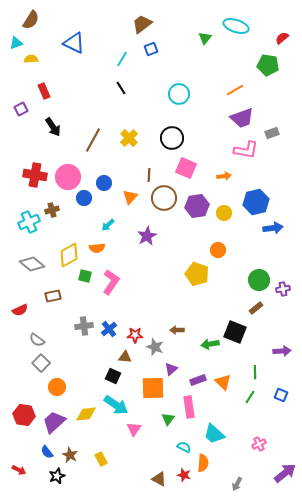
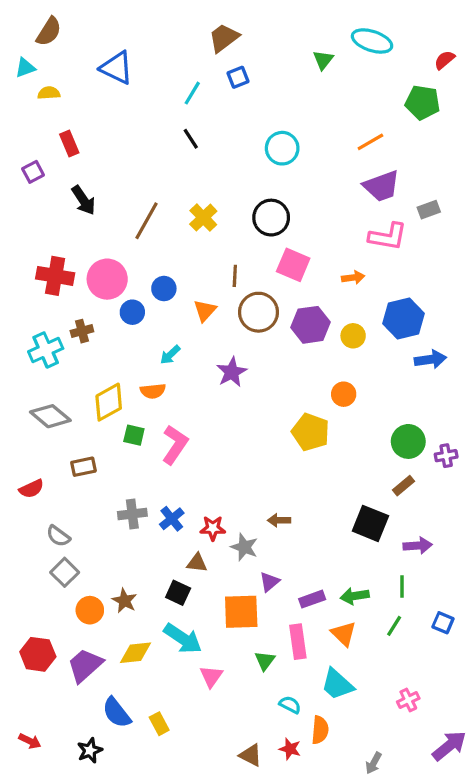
green arrow: (210, 344) -> (355, 596), moved
purple arrow: (282, 351) -> (418, 546), moved
orange triangle: (223, 382) -> (344, 634), moved
blue semicircle: (47, 452) -> (117, 713), moved, size x1.5
brown star: (70, 455) -> (124, 601), moved

